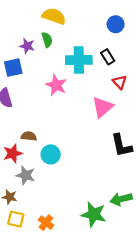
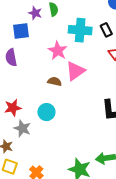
pink triangle: (103, 107) -> (75, 71), moved
brown semicircle: (29, 136) -> (55, 82), moved

